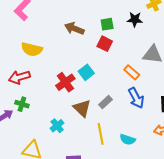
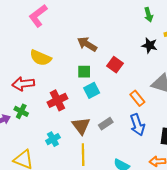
green square: (107, 24) -> (84, 72), moved
red cross: (65, 82) -> (57, 100), moved
yellow line: (101, 134) -> (83, 155), moved

